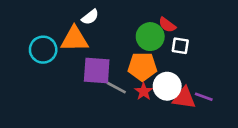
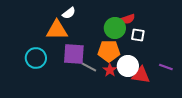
red semicircle: (167, 25) -> (128, 19), turned -56
cyan circle: (43, 50) -> (36, 58), moved
purple line: (204, 97) -> (166, 67), moved

